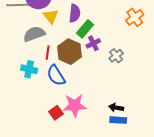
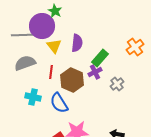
green rectangle: (85, 29) -> (100, 58), moved
gray semicircle: (34, 34) -> (25, 63), moved
red line: (48, 53) -> (51, 72), moved

